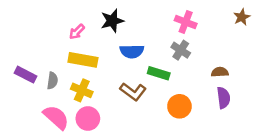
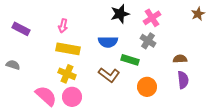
black star: (112, 21) -> (120, 14), moved
pink cross: (186, 22) -> (152, 18), turned 36
pink arrow: (77, 32) -> (63, 26), turned -32
purple rectangle: (26, 75) -> (21, 29), moved
gray semicircle: (52, 81) -> (13, 65), moved, turned -80

